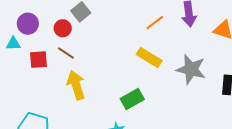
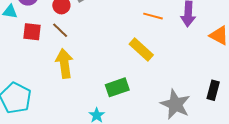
orange line: (155, 23) -> (153, 16), turned 42
gray star: (191, 69) -> (175, 104), moved

